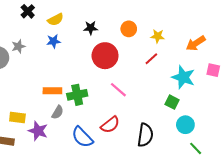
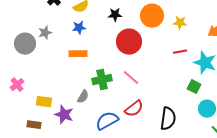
orange circle: (129, 29) -> (152, 16), size x1.5
red line: (151, 59) -> (180, 52), moved, turned 32
pink line: (118, 90) -> (131, 78), moved
orange rectangle: (52, 91) -> (78, 54), moved
blue semicircle: (82, 137) -> (107, 121), turned 105

